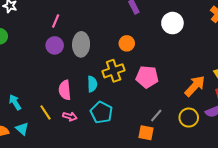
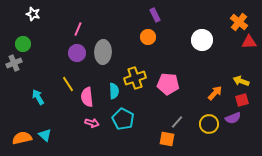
white circle: (172, 23) -> (202, 40), moved
orange circle: (127, 43) -> (148, 37), moved
orange arrow: (195, 86) -> (215, 93), size x0.7
cyan arrow: (15, 102) -> (38, 97), moved
yellow line: (45, 112) -> (68, 84), moved

